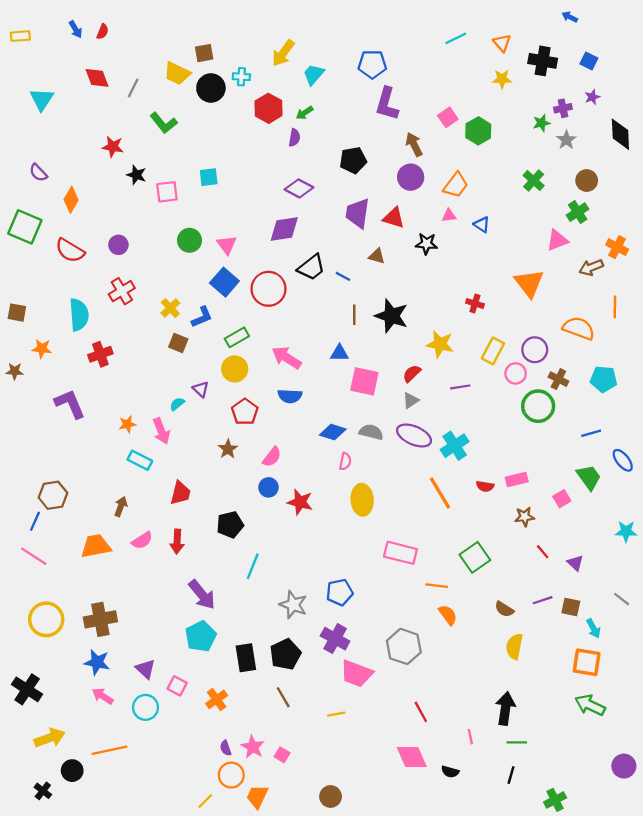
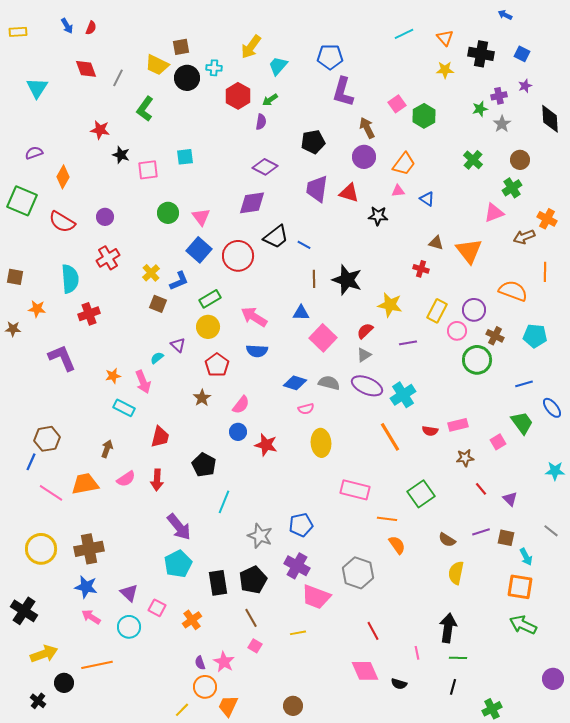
green L-shape: (164, 123) -> (145, 109), turned 75
purple semicircle: (38, 173) -> (34, 153), turned 114
brown triangle: (377, 256) -> (436, 243), moved
pink square: (364, 381) -> (323, 338), turned 32
pink semicircle: (345, 461) -> (306, 409), turned 63
black pentagon: (230, 525) -> (204, 465), turned -30
pink line: (34, 556) -> (51, 493), moved
pink square: (282, 755) -> (255, 646), moved

